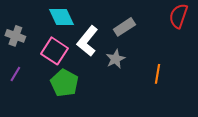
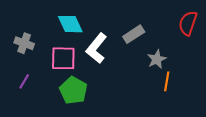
pink square: (54, 51) -> (63, 58), turned -32
gray star: (115, 59) -> (157, 59), moved

